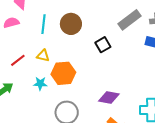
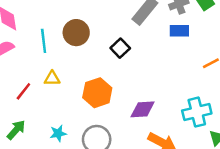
orange hexagon: (63, 73) -> (97, 93), moved
cyan star: (40, 84) -> (58, 133), moved

